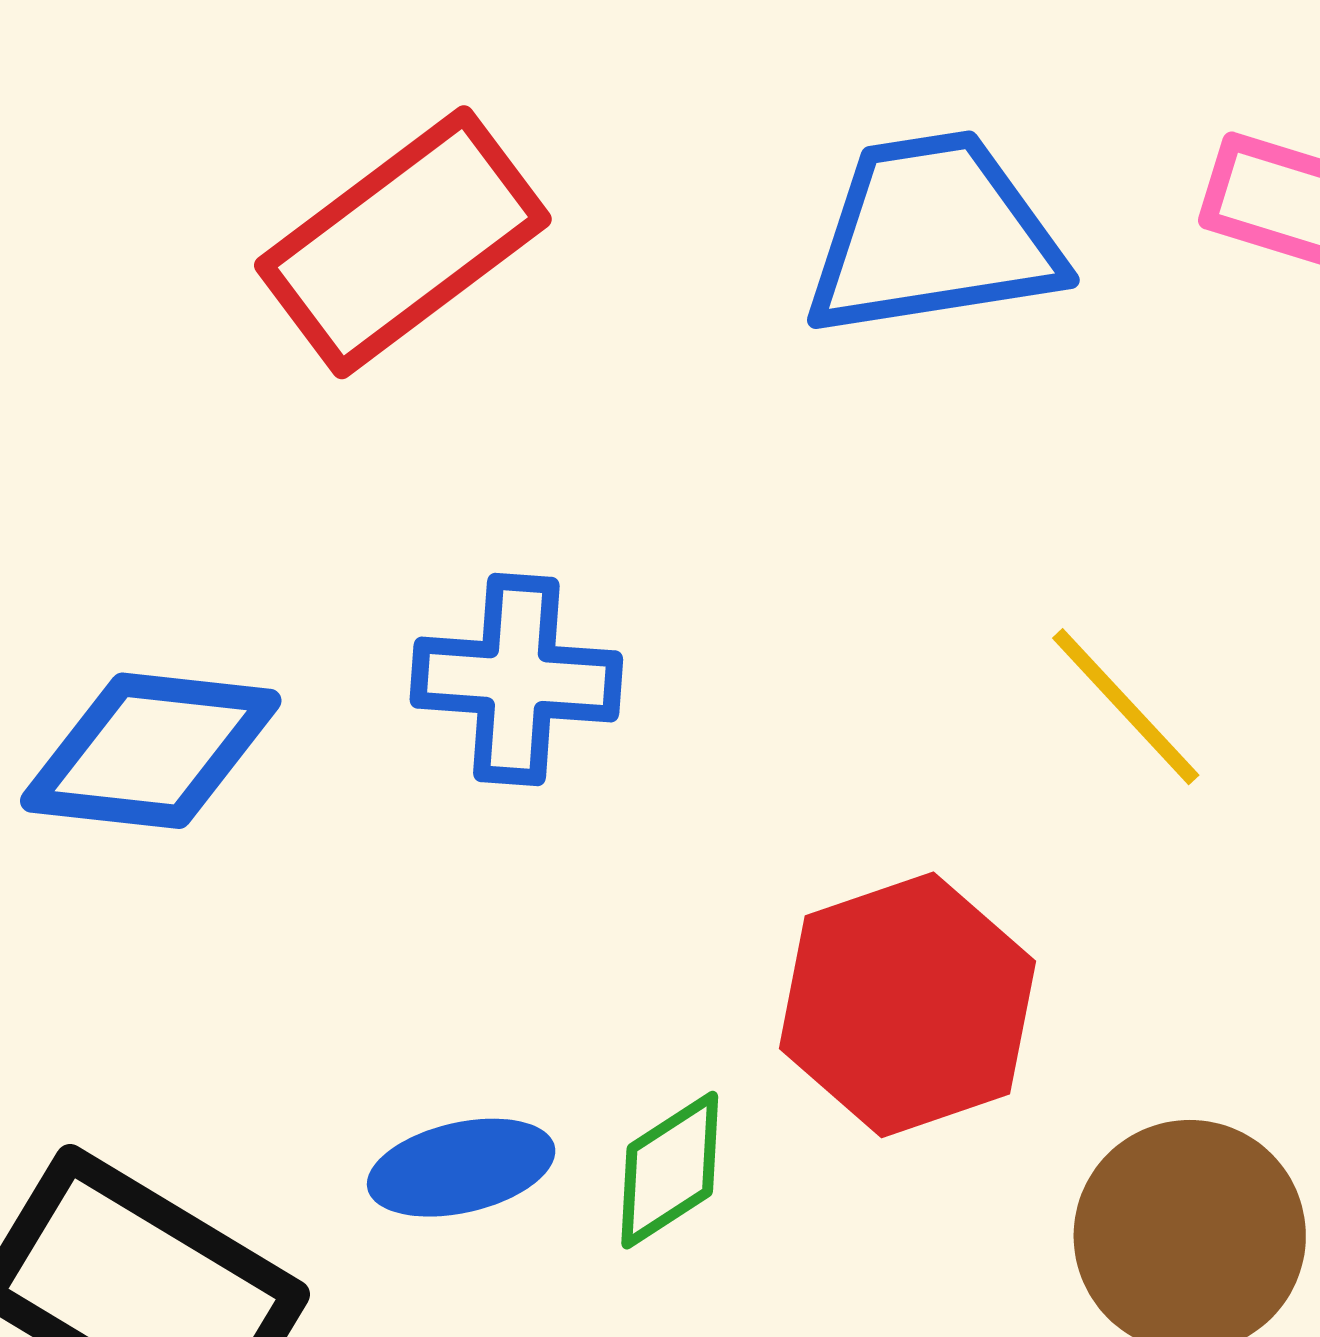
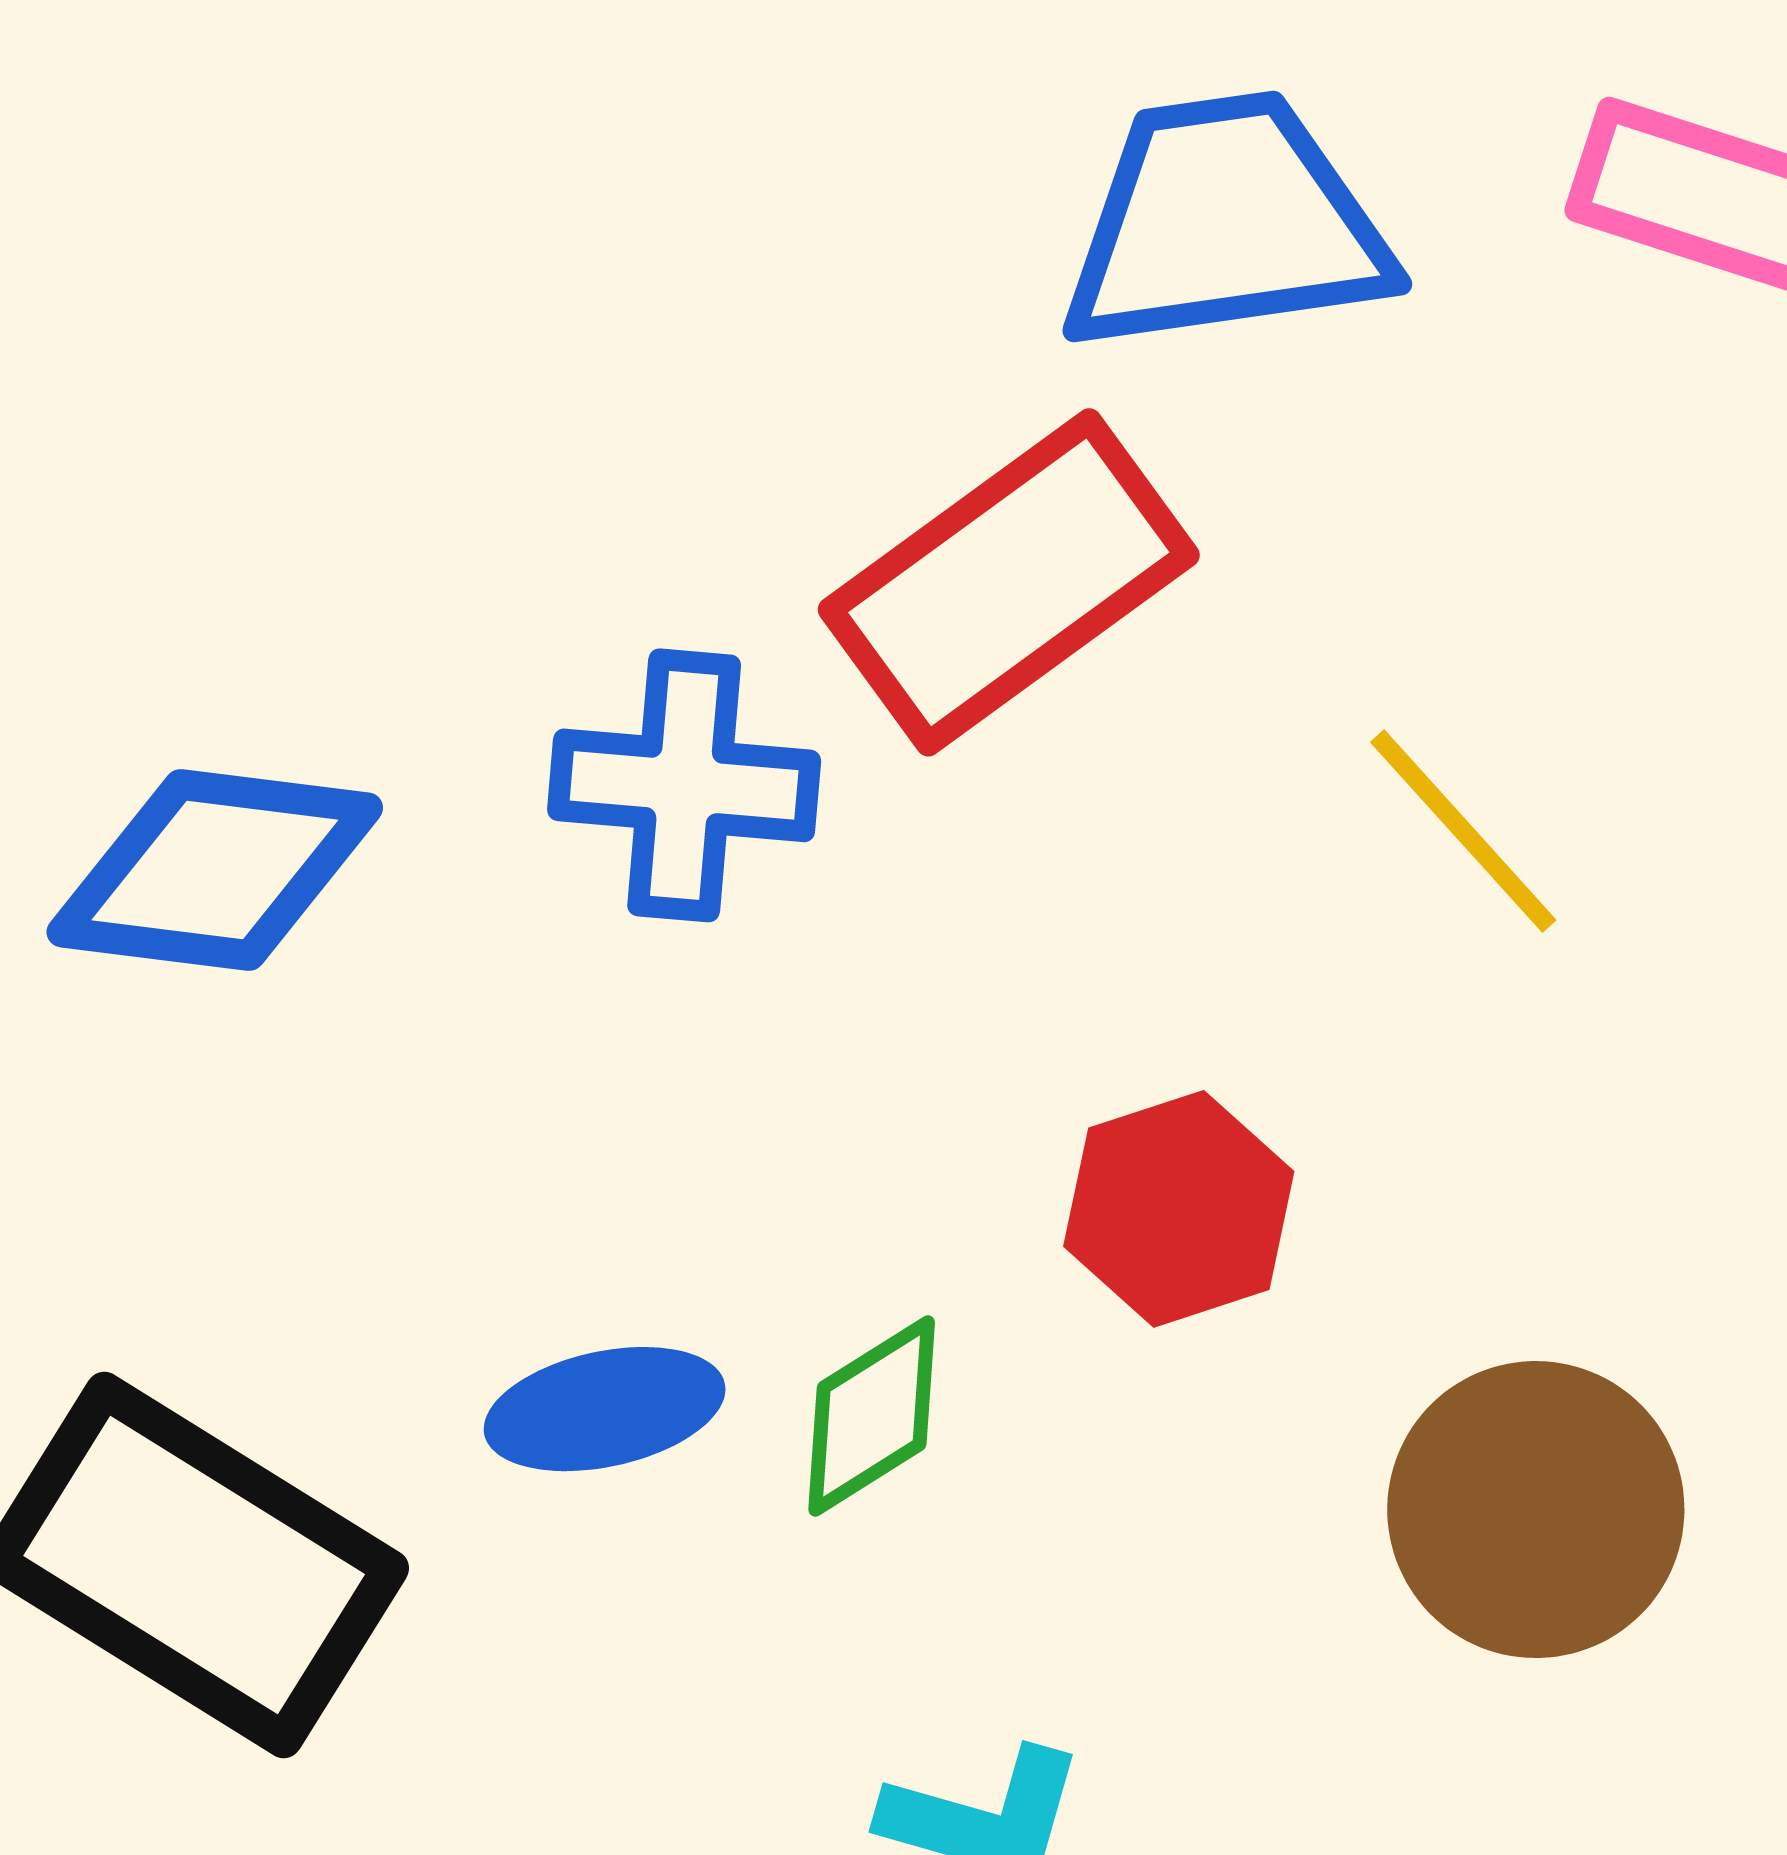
red rectangle: (403, 242) -> (1009, 582), moved
red hexagon: (907, 1005) -> (1179, 1209), size x0.7

